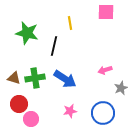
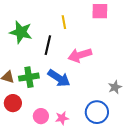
pink arrow: (105, 70) -> (80, 55), moved, size x1.6
pink star: (70, 111) -> (62, 118), moved
pink circle: (31, 119) -> (41, 116), moved

